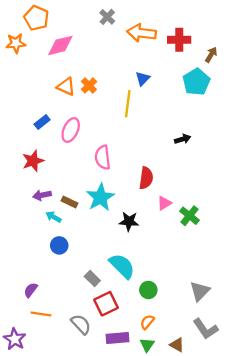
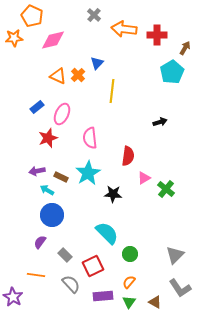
blue triangle: (143, 79) -> (97, 63), moved
red star: (33, 161) -> (48, 138), moved
blue circle: (59, 245) -> (52, 215), size x1.5
gray rectangle: (92, 279) -> (65, 255), moved
purple semicircle: (31, 290) -> (40, 242), moved

